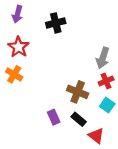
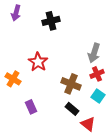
red star: (19, 47) -> (38, 62), moved
orange cross: (14, 74) -> (13, 79), moved
purple rectangle: (54, 117) -> (31, 107), moved

